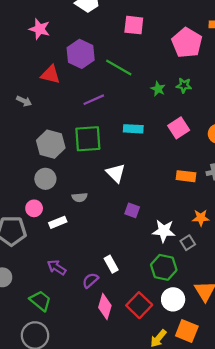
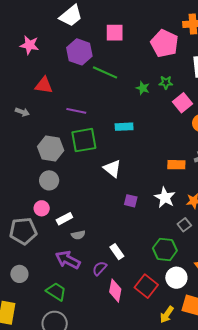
purple hexagon: (81, 54) -> (79, 52), moved
purple line: (94, 100) -> (76, 111), moved, turned 42
pink square: (179, 128) -> (182, 103), moved
gray semicircle: (80, 197) -> (78, 235), moved
white star: (164, 231) -> (165, 197), moved, turned 30
purple arrow: (57, 267) -> (68, 260), size x1.4

